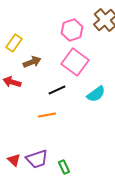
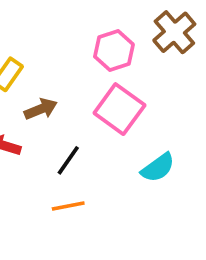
black line: (57, 90) -> (68, 160), moved, turned -30

